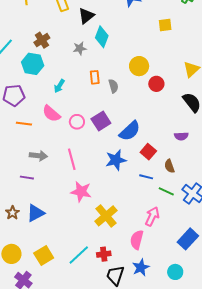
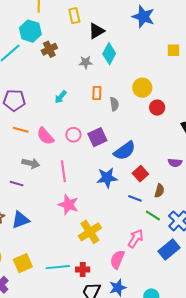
cyan hexagon: (33, 64) -> (30, 31), moved
pink semicircle: (51, 114) -> (45, 136), moved
brown semicircle: (169, 166) -> (159, 191), turned -152
blue rectangle: (188, 239) -> (169, 249), moved
cyan line: (79, 255) -> (58, 267), turned 30

